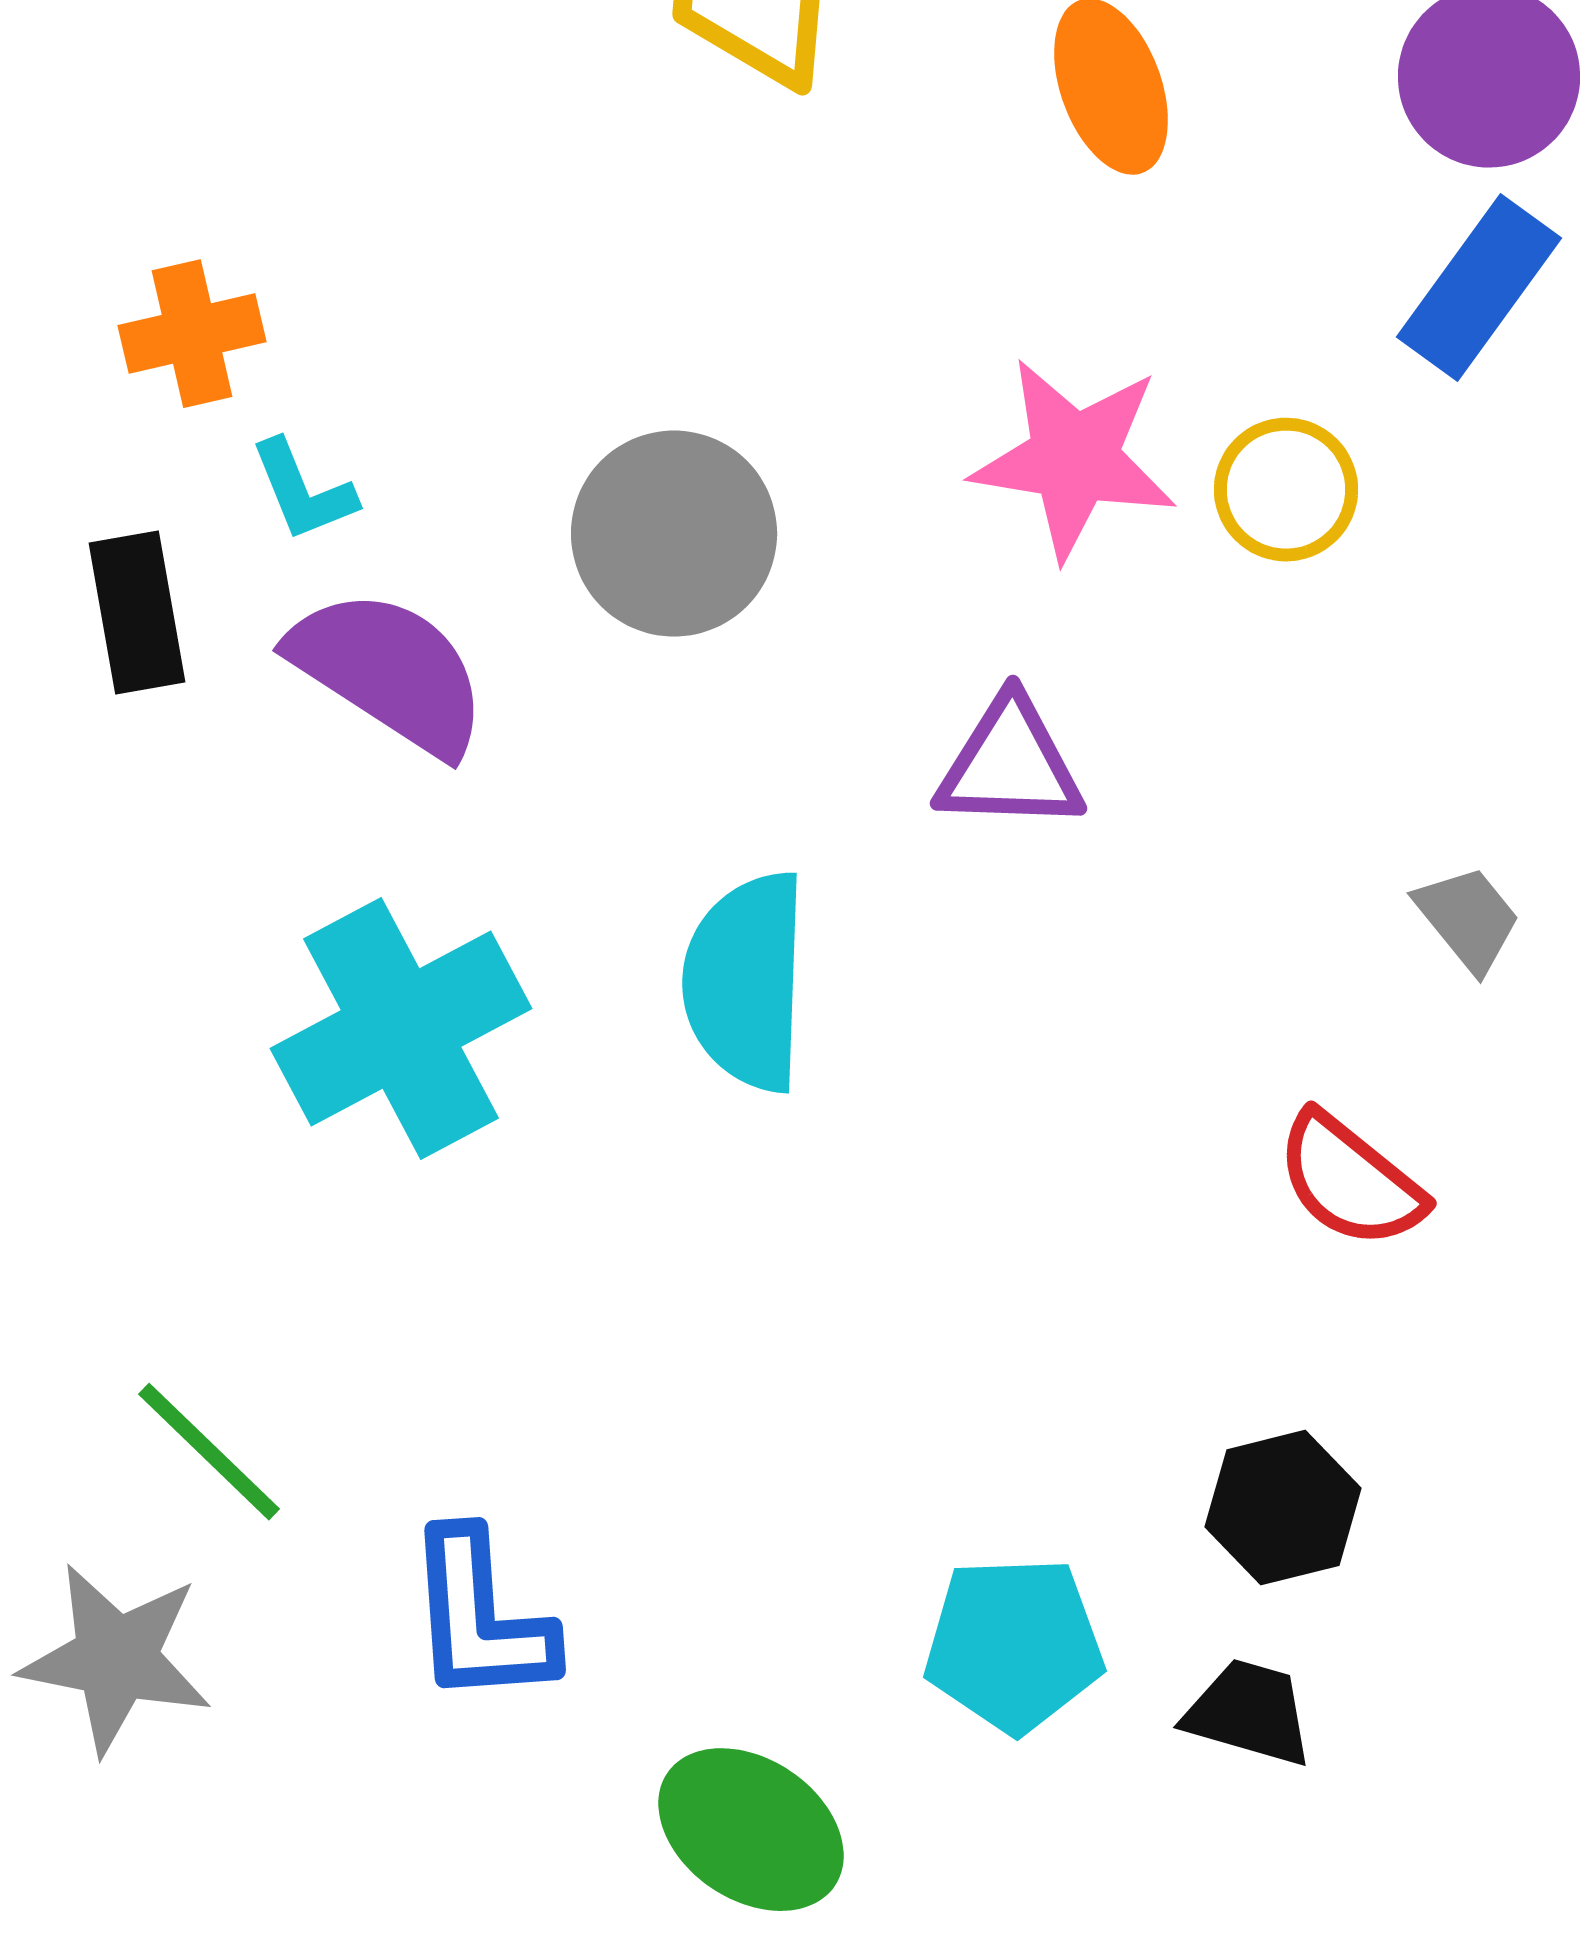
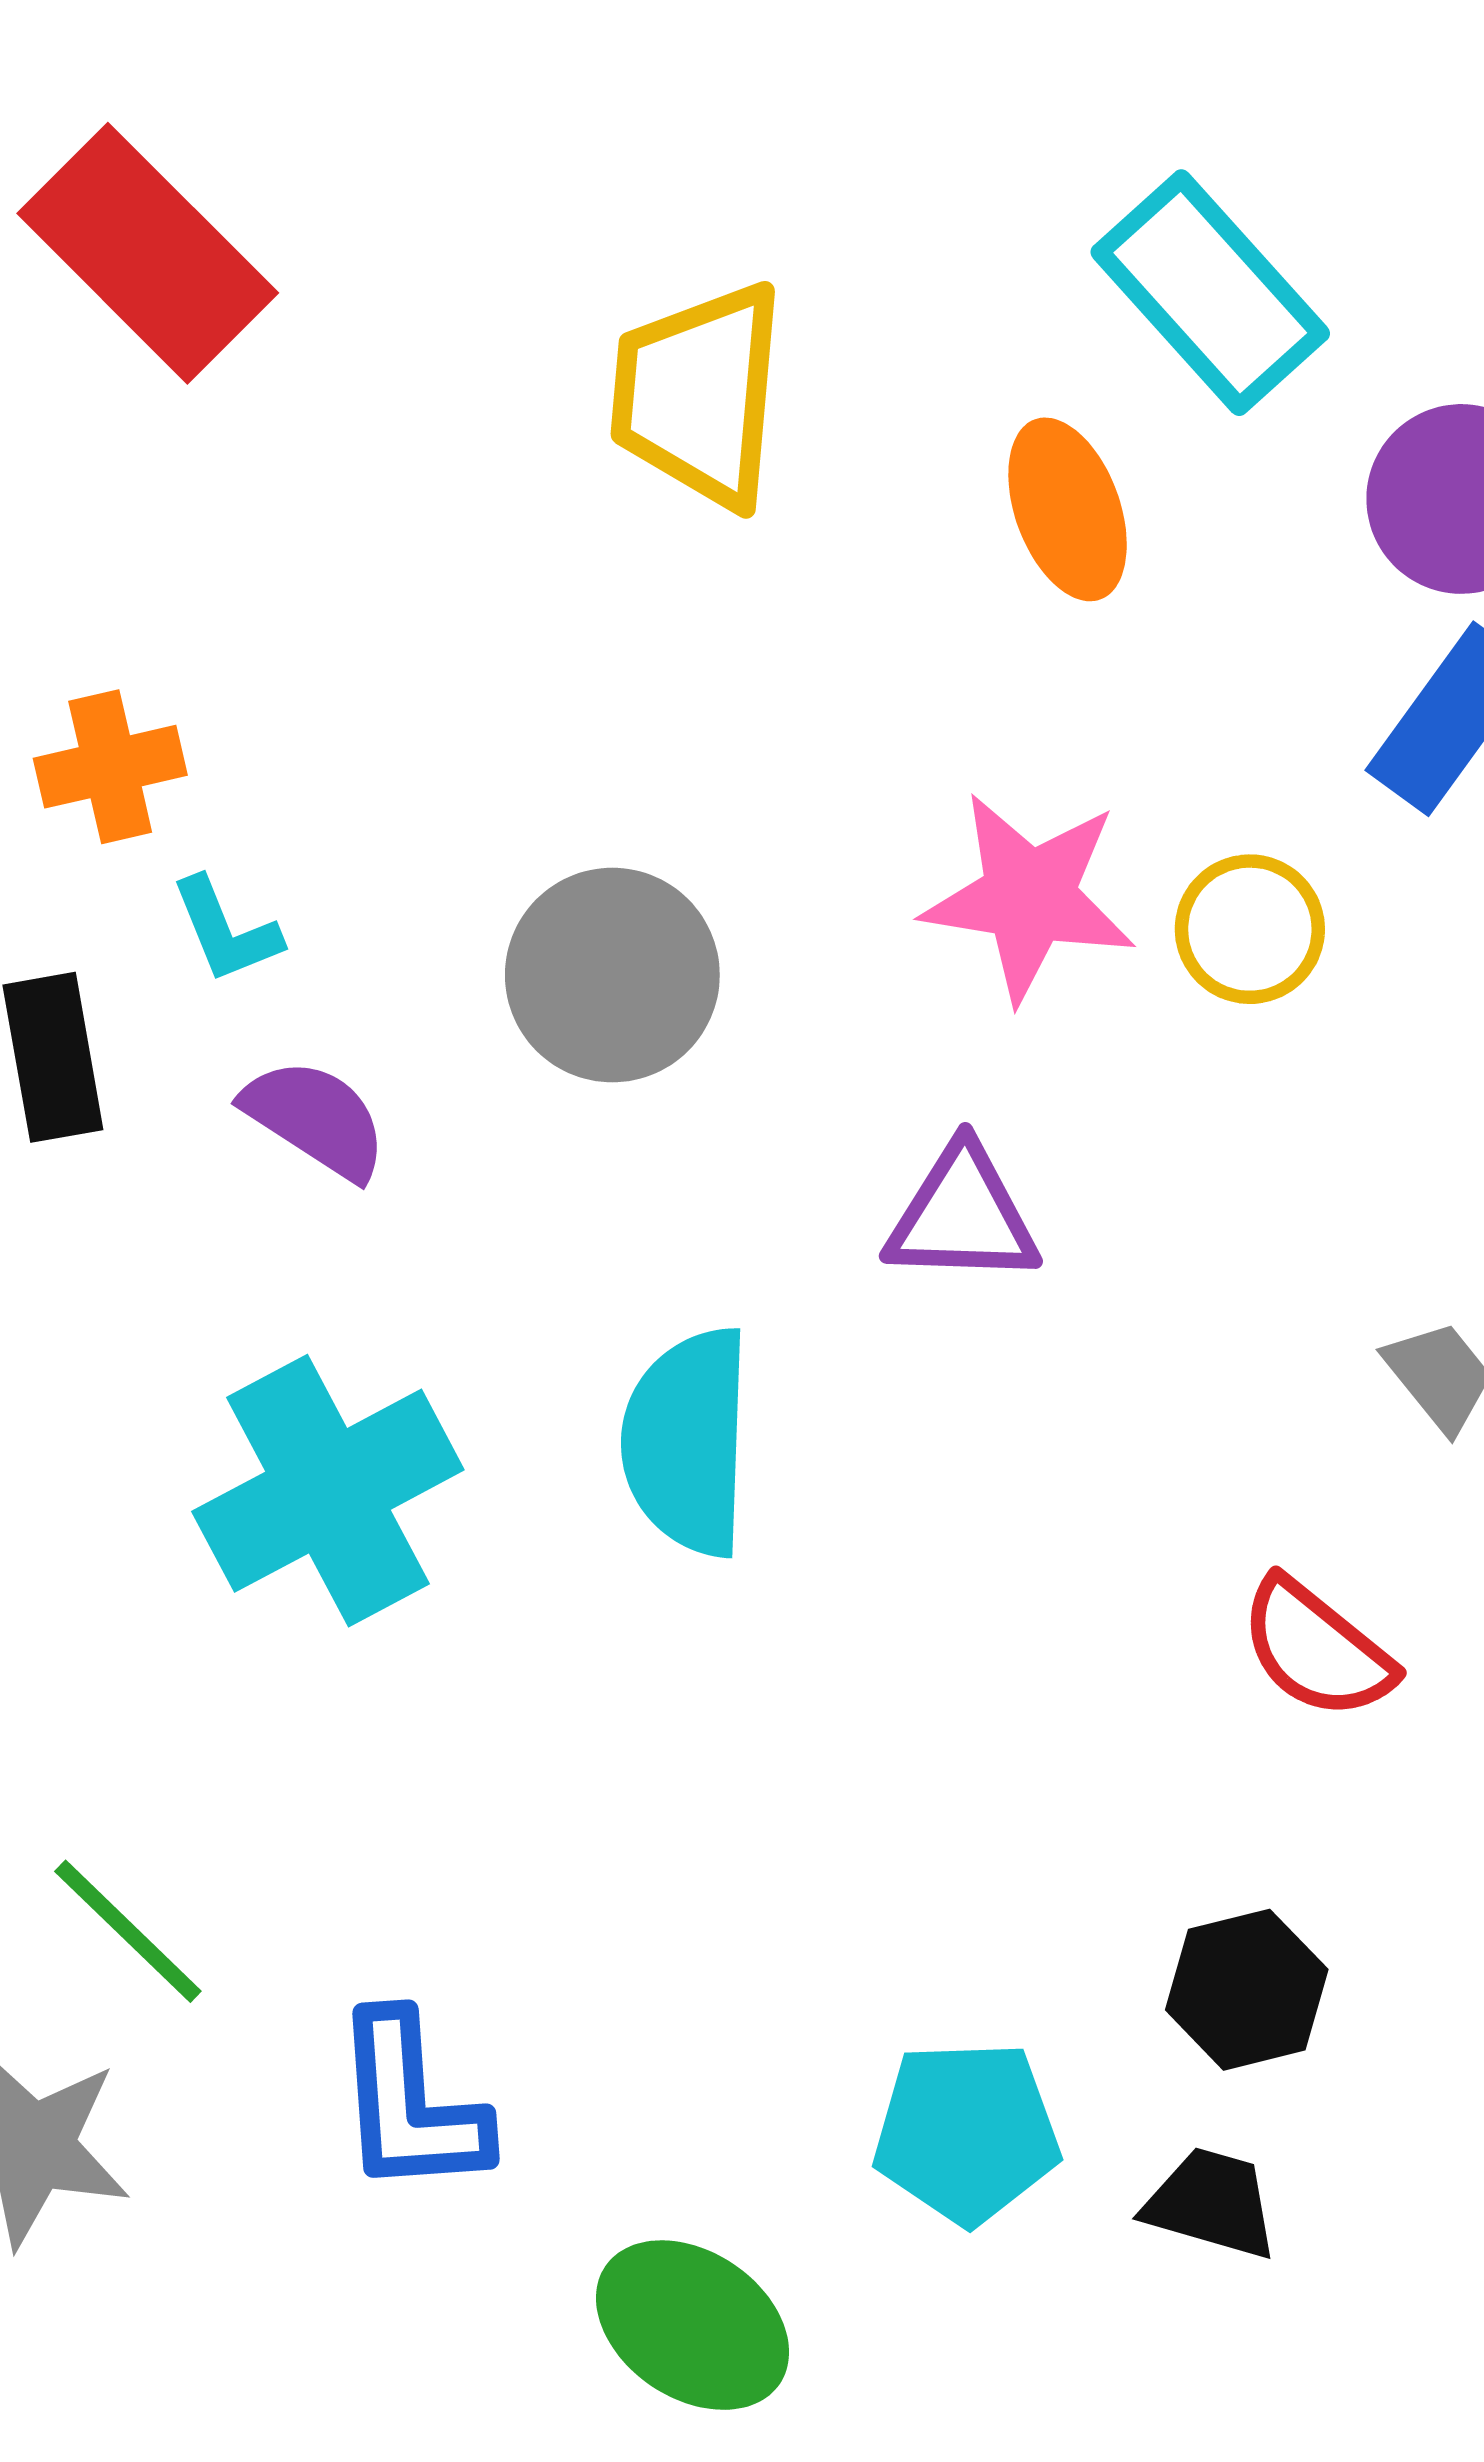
purple semicircle: (389, 672) -> (315, 1119), size x0.7

